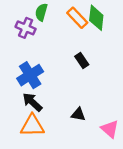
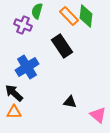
black rectangle: (82, 60) -> (62, 46), moved, size x1.6
black arrow: (32, 102) -> (14, 93), moved
orange triangle: (32, 126) -> (14, 112), moved, size x0.7

